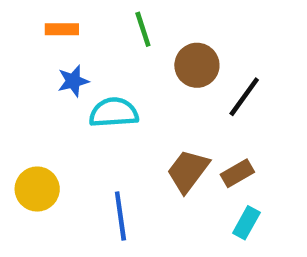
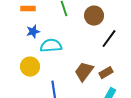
brown circle: (197, 65) -> (94, 16), moved
yellow circle: (37, 189) -> (30, 67), moved

